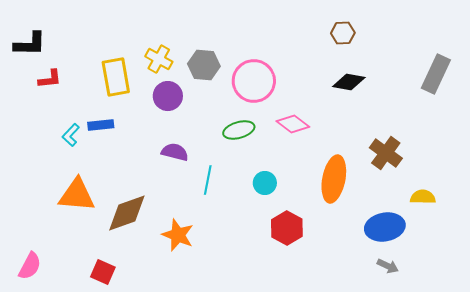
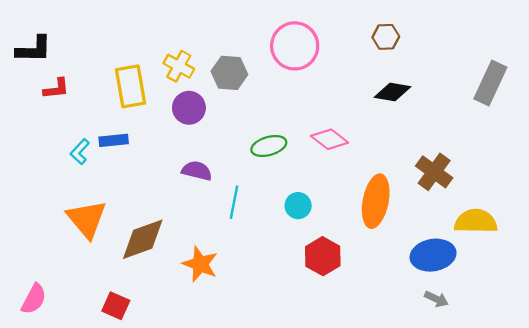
pink circle: (254, 81) -> (295, 46), moved
orange triangle: (77, 195) -> (87, 219), turned 45
yellow semicircle: (423, 197) -> (476, 221), size x1.5

